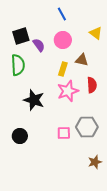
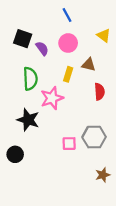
black square: (21, 36) -> (23, 39), turned 36
green semicircle: (18, 65) -> (30, 79), moved
pink star: (68, 91) -> (52, 98), moved
black star: (34, 100) -> (28, 120), moved
black circle: (20, 136) -> (15, 154), moved

